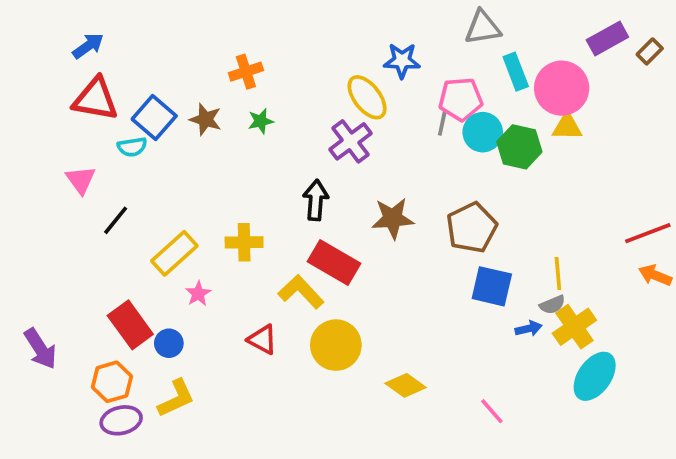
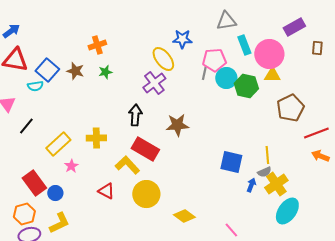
brown rectangle: (650, 51) -> (317, 48), moved, turned -40
brown pentagon: (472, 228) -> (290, 108), moved
blue arrow: (529, 329) -> (251, 185), turned -56

